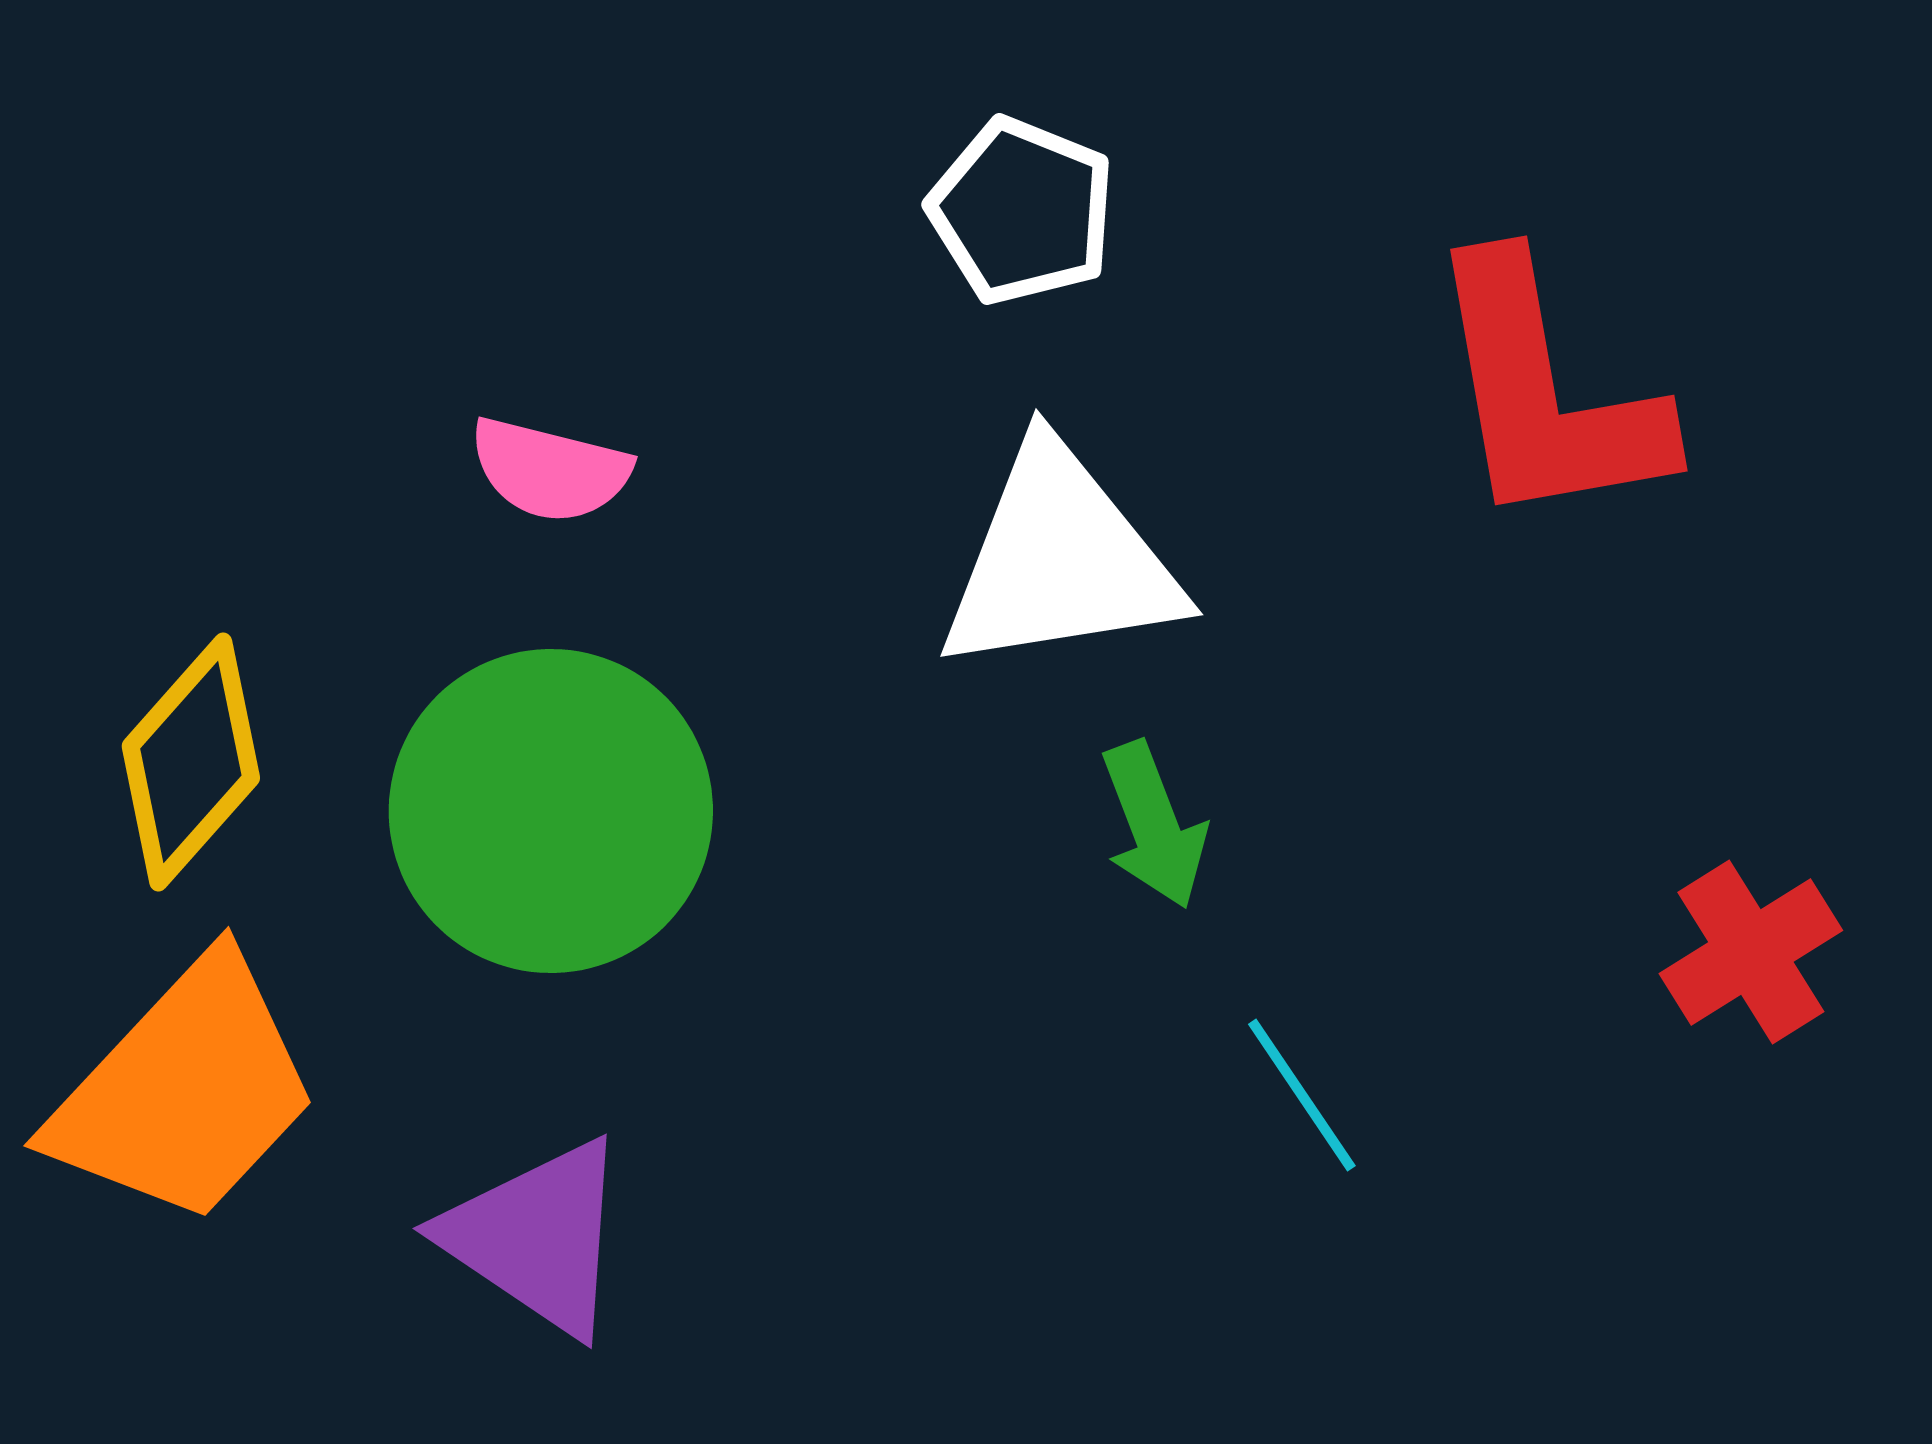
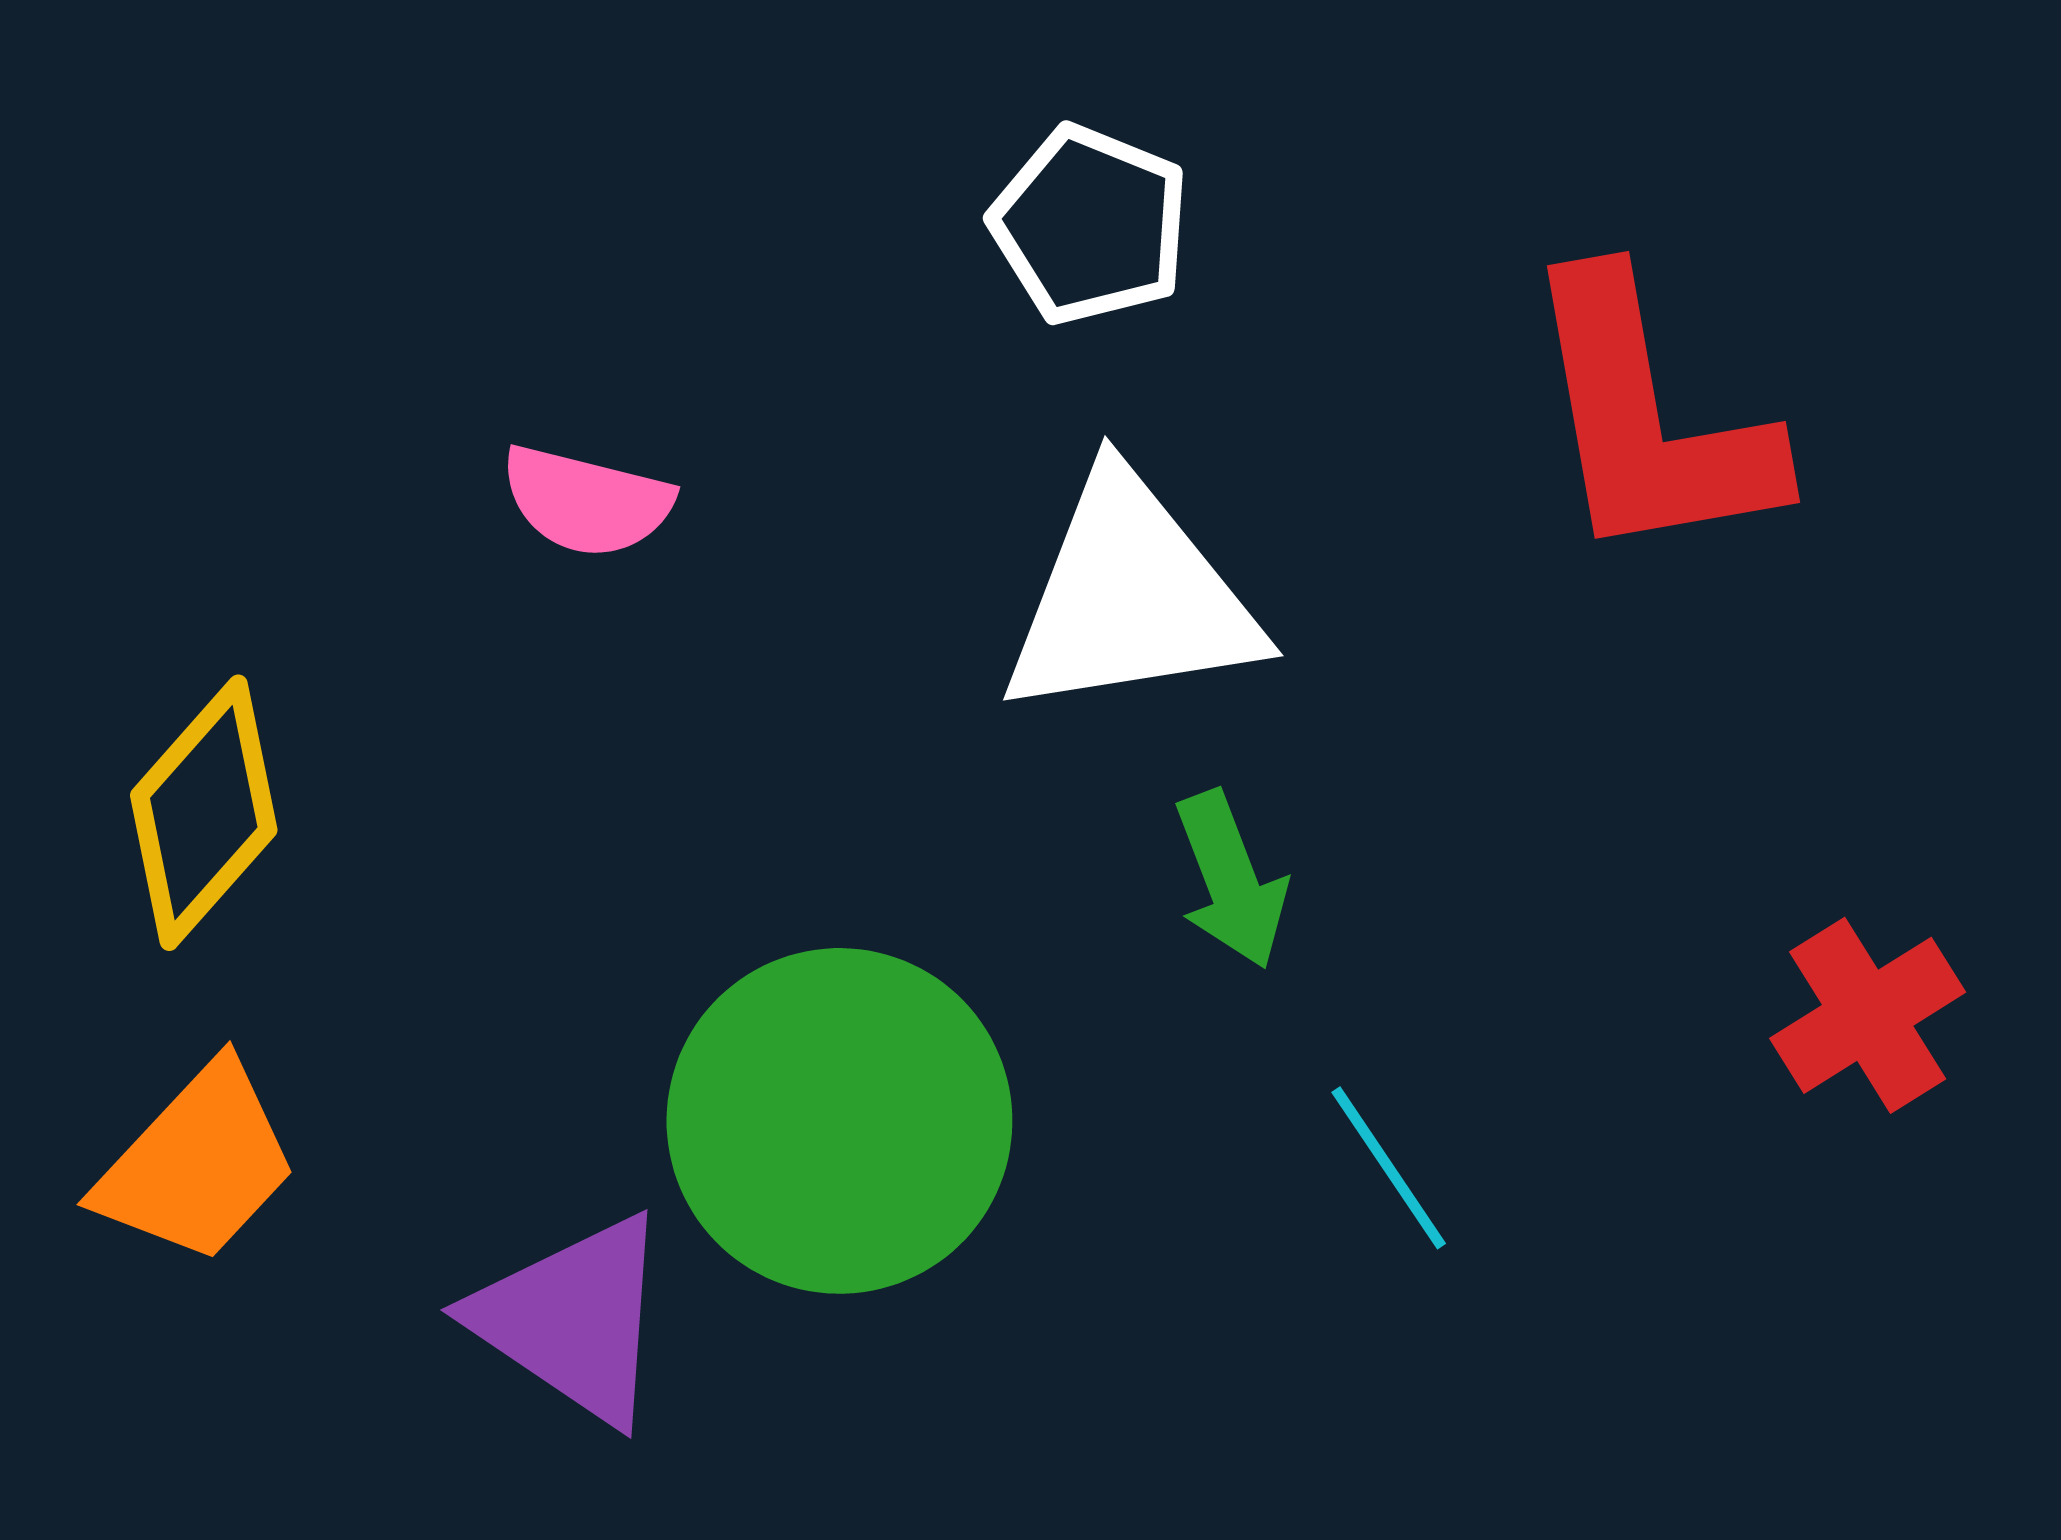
green circle: (551, 811) -> (839, 1121), moved
orange trapezoid: (185, 1091) -> (197, 1164), size x0.7

